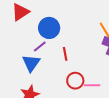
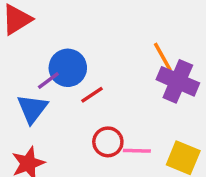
blue circle: (49, 28) -> (68, 68), moved
red line: (65, 54) -> (92, 95), turned 64

